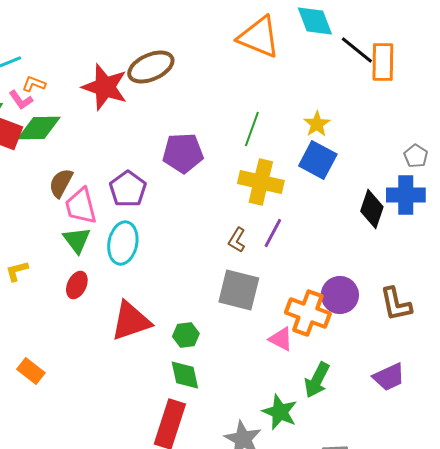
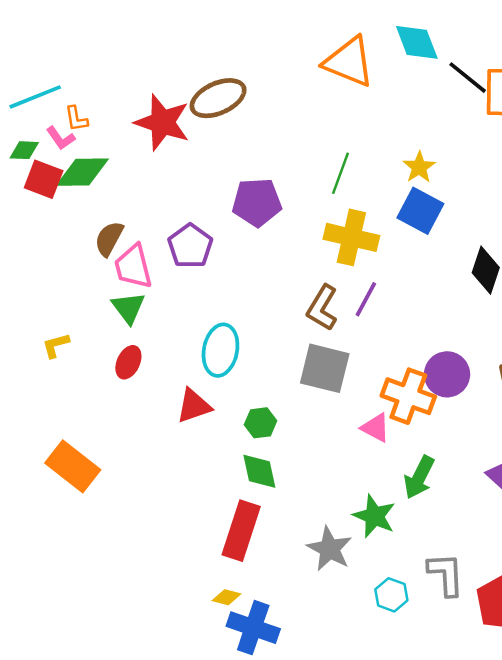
orange L-shape: (34, 84) -> (76, 119), turned -120
brown L-shape: (237, 240) -> (322, 308), size x1.5
cyan ellipse: (123, 243) -> (220, 350), moved
red triangle: (131, 321) -> (194, 406), size x0.7
orange rectangle: (31, 371) -> (73, 466), size x1.6

